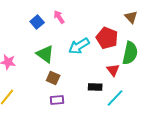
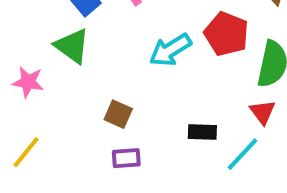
green triangle: (45, 54) -> (72, 46), moved
red triangle: (113, 70) -> (263, 112), moved

